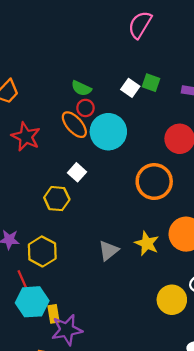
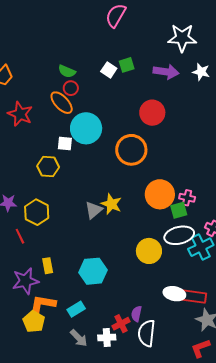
green square: (151, 83) -> (127, 65), turned -35
cyan circle: (108, 132) -> (86, 128), moved
white square: (77, 172) -> (65, 144), turned -35
yellow star: (147, 243) -> (111, 204), moved
cyan hexagon: (32, 302) -> (93, 271), moved
purple star: (67, 330) -> (25, 281), moved

